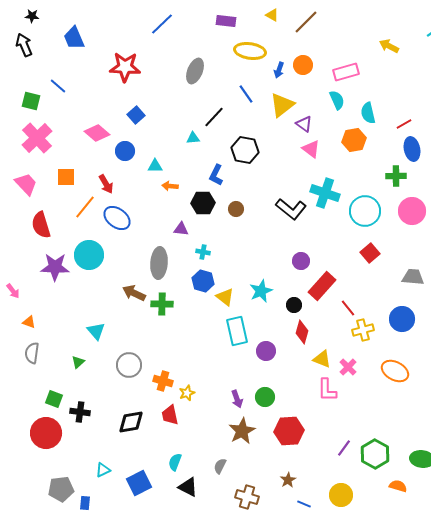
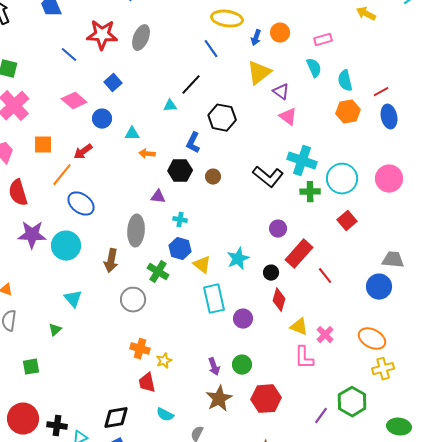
gray ellipse: (195, 71) -> (141, 38), moved
pink rectangle: (346, 72) -> (323, 40), size x0.7
blue line: (58, 86) -> (69, 55), moved
blue line: (246, 94) -> (211, 49), moved
orange hexagon: (354, 140) -> (348, 112), moved
green cross: (396, 176) -> (310, 192), moved
red arrow: (106, 184) -> (83, 152), turned 84
blue ellipse: (117, 218) -> (81, 204), moved
cyan circle: (89, 255) -> (66, 246), moved
gray trapezoid: (413, 277) -> (393, 260), moved
brown arrow: (134, 293) -> (111, 261), turned -105
green cross: (162, 304) -> (158, 272), moved, turned 30
yellow cross: (363, 330) -> (383, 369), moved
gray circle: (129, 365) -> (133, 300), moved
green square: (54, 399) -> (31, 367), turned -30
black cross: (80, 412) -> (57, 426), moved
black diamond: (131, 422) -> (116, 418), moved
red circle: (46, 433) -> (23, 419), moved
green hexagon: (375, 454) -> (352, 402), moved
cyan semicircle: (175, 462) -> (165, 415), moved, turned -84

